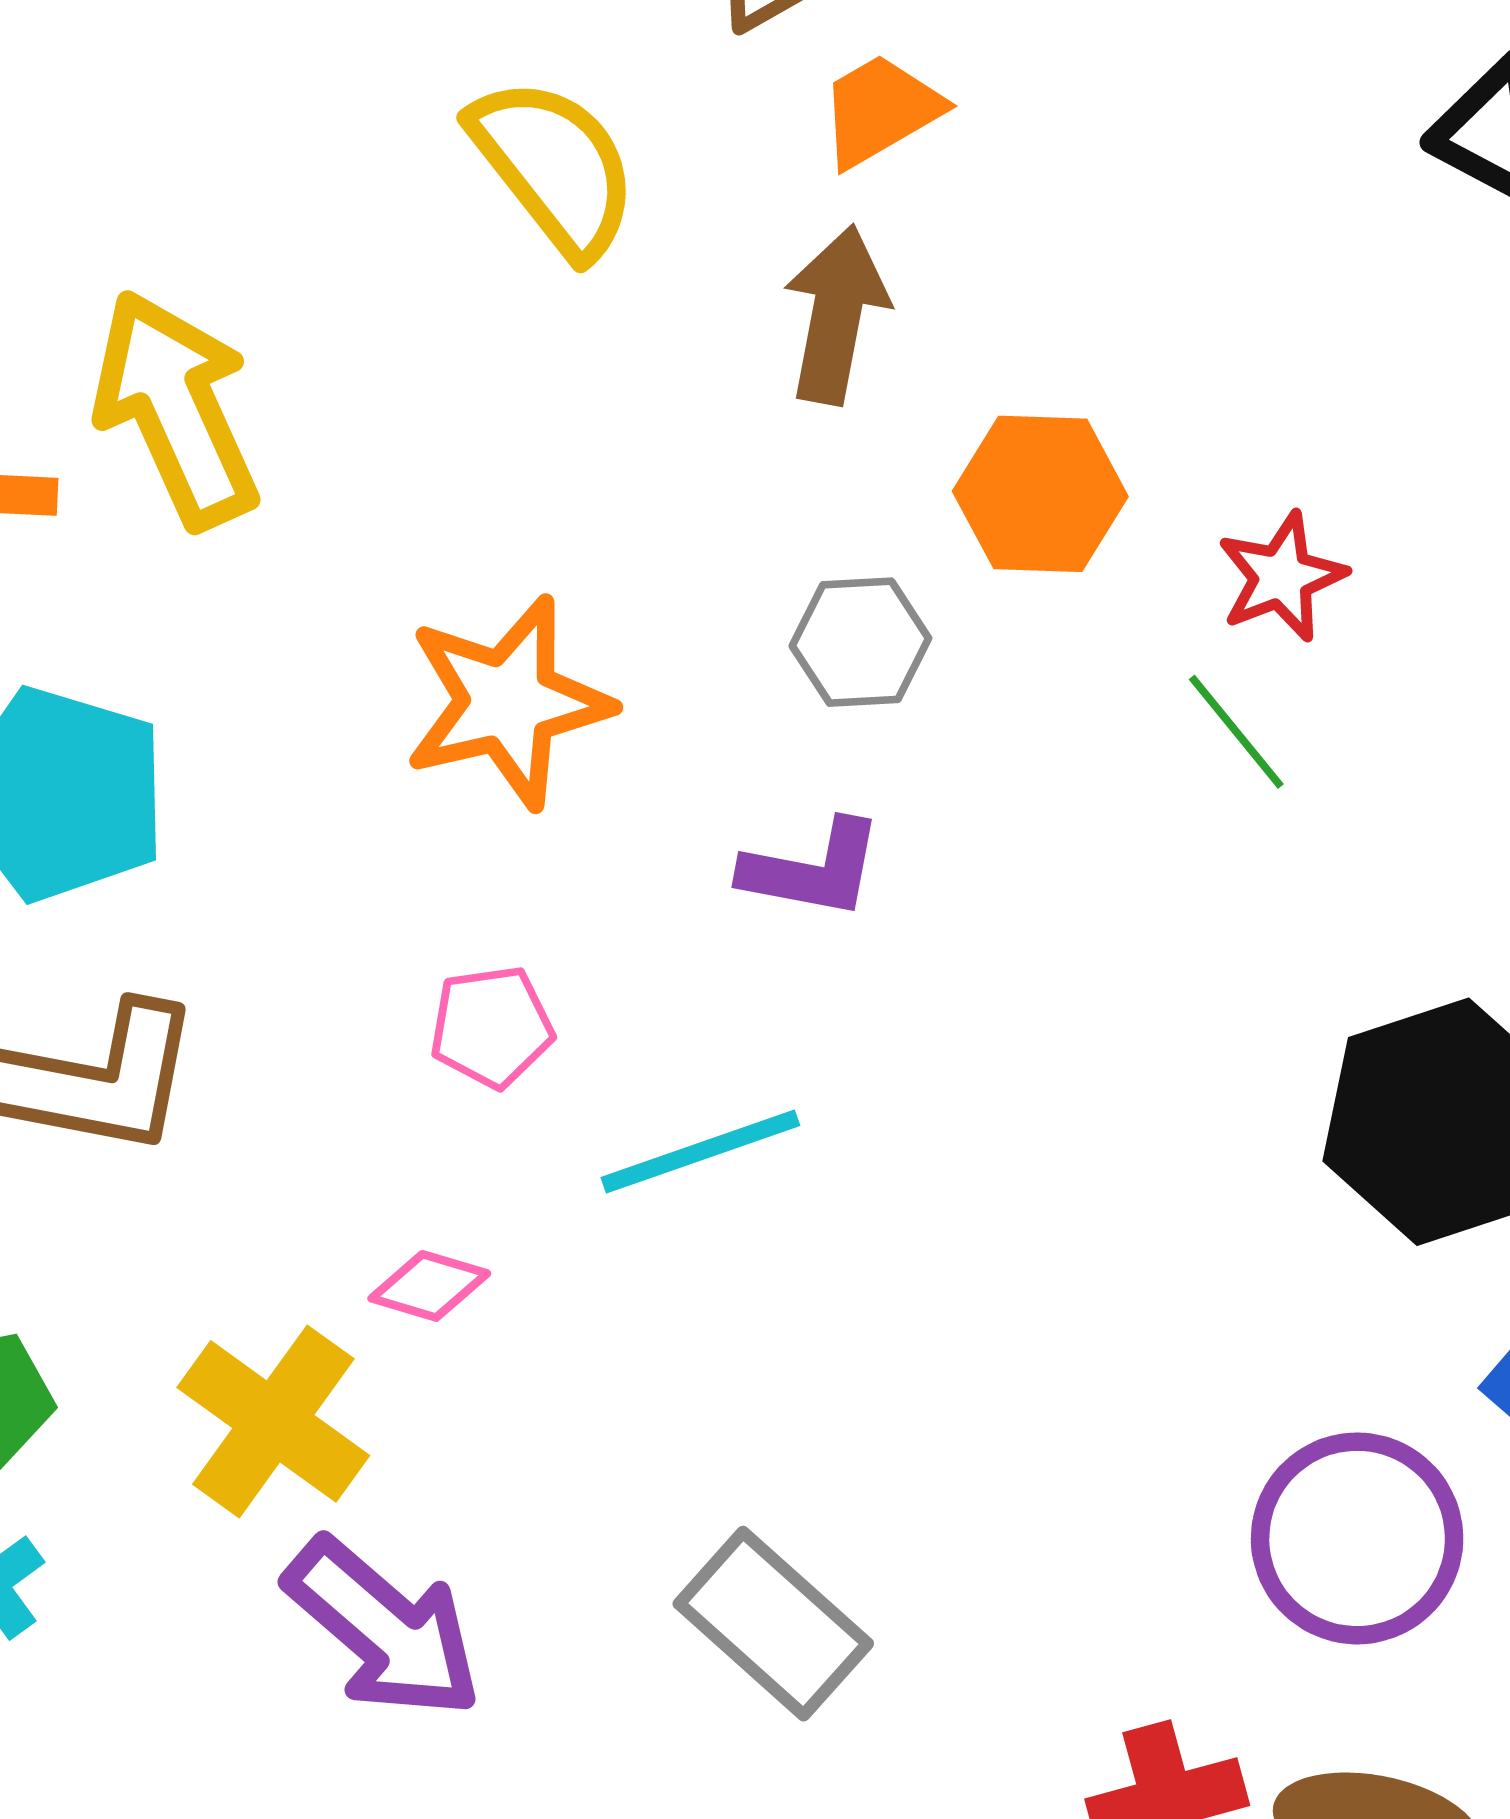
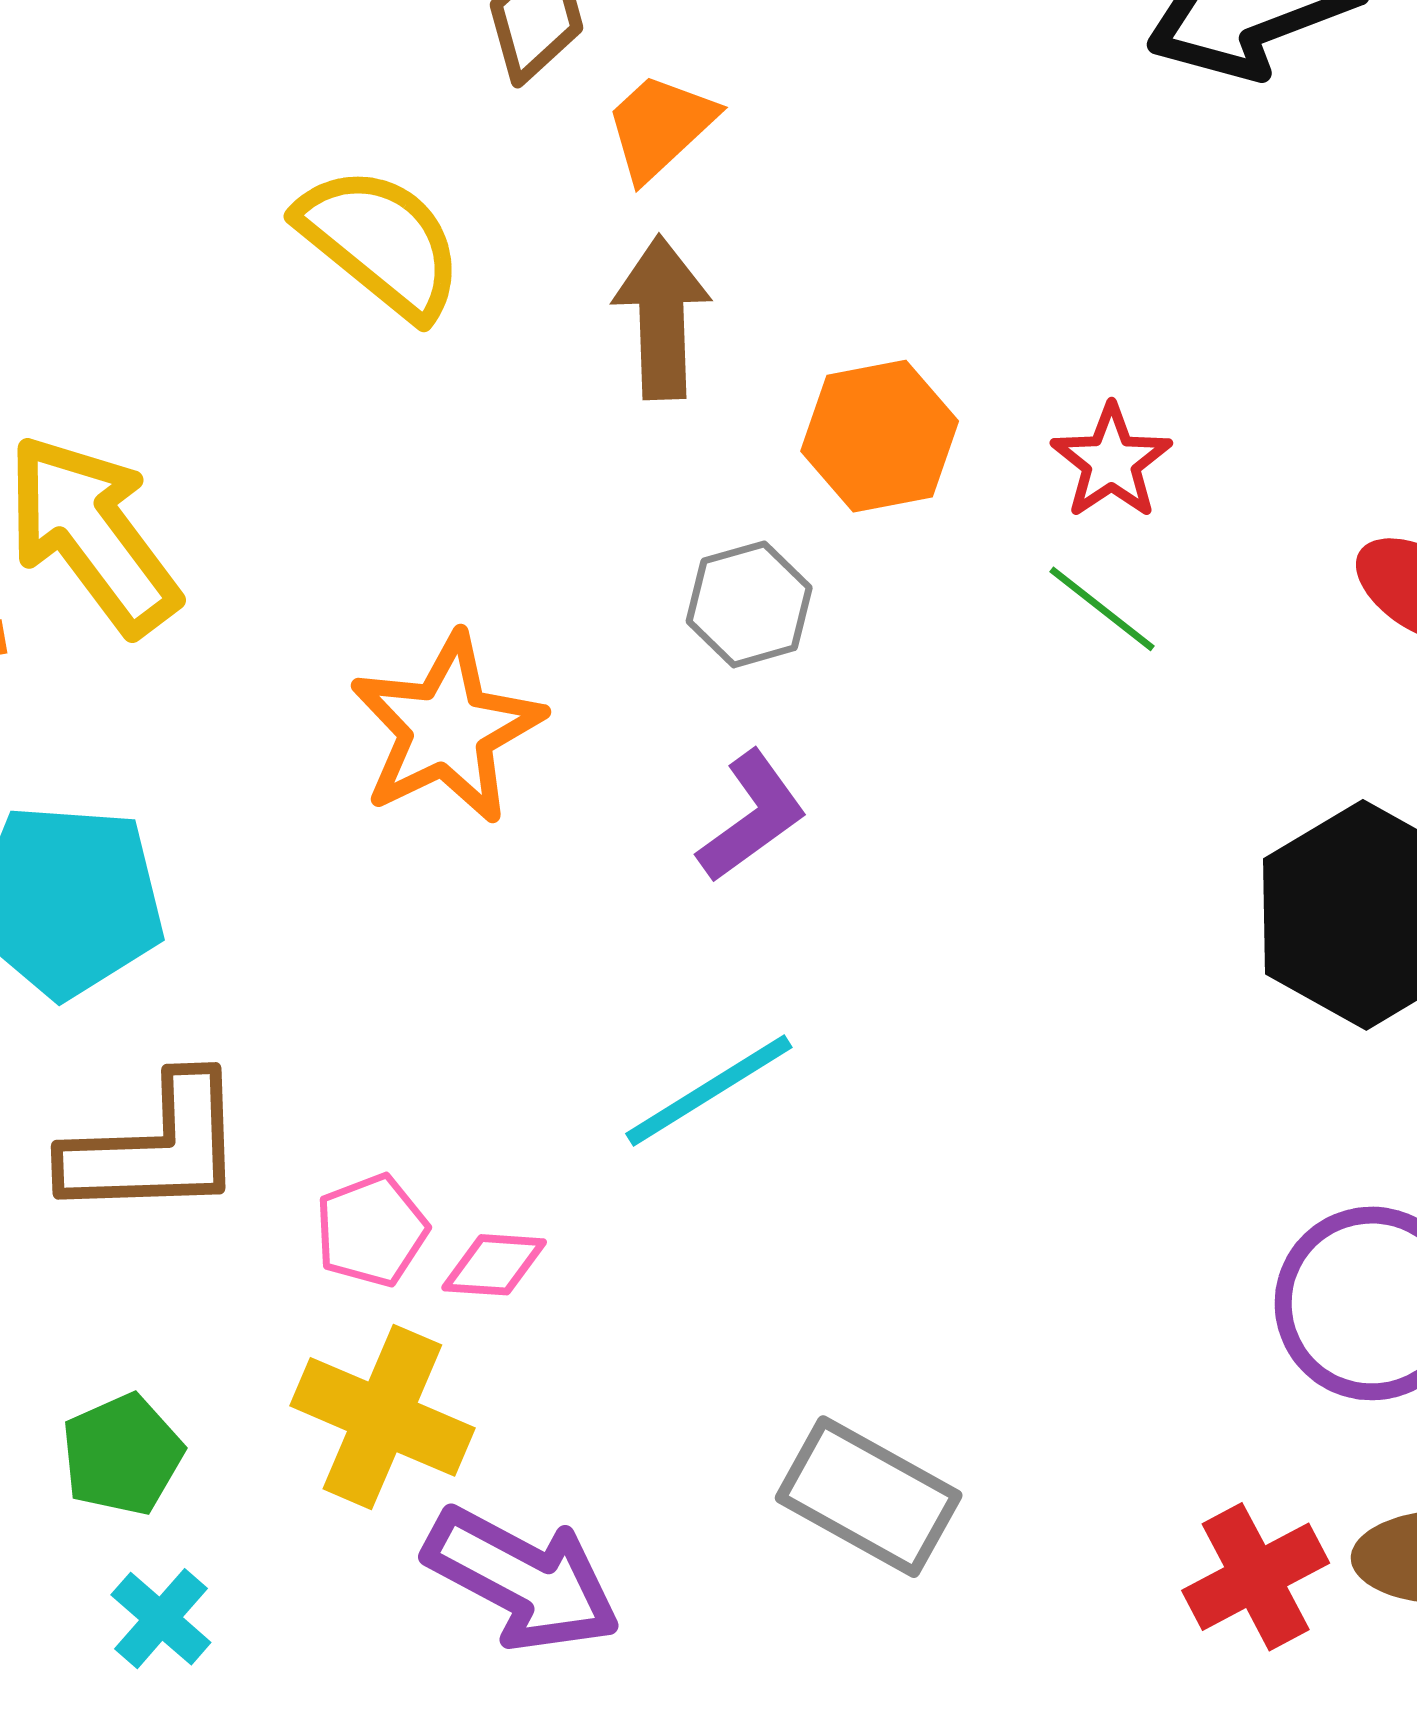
purple L-shape: (812, 869) -> (752, 816), turned -34
pink pentagon: (492, 1027) -> (371, 1230), moved

